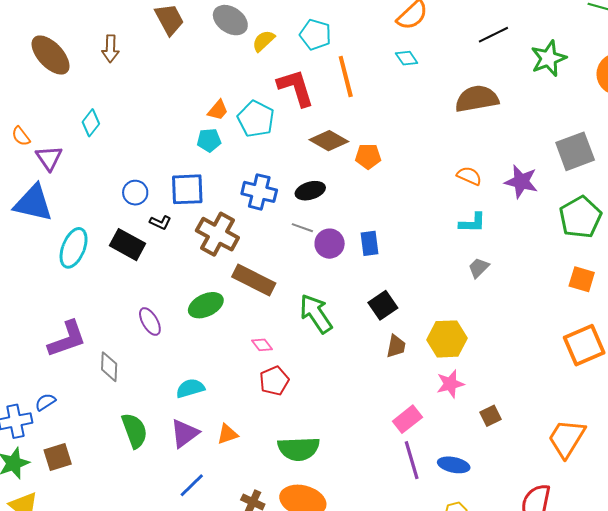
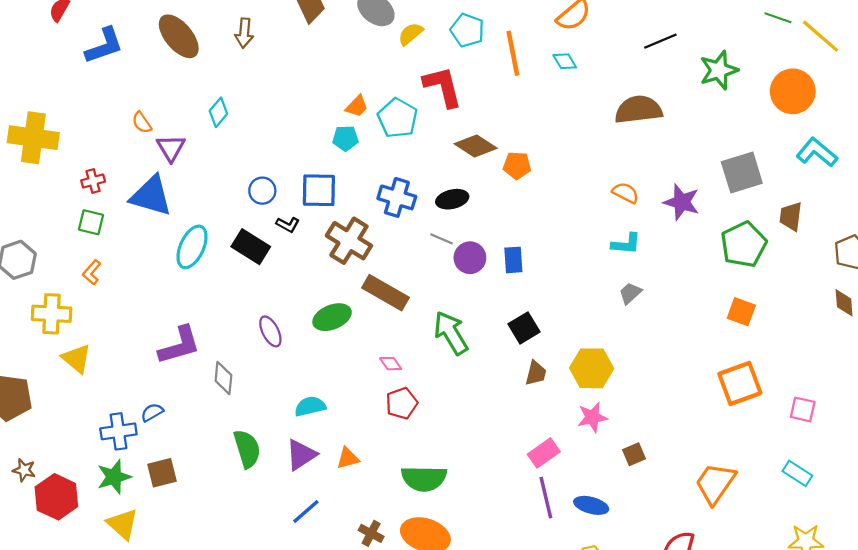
orange line: (346, 76) -> (513, 53), moved

